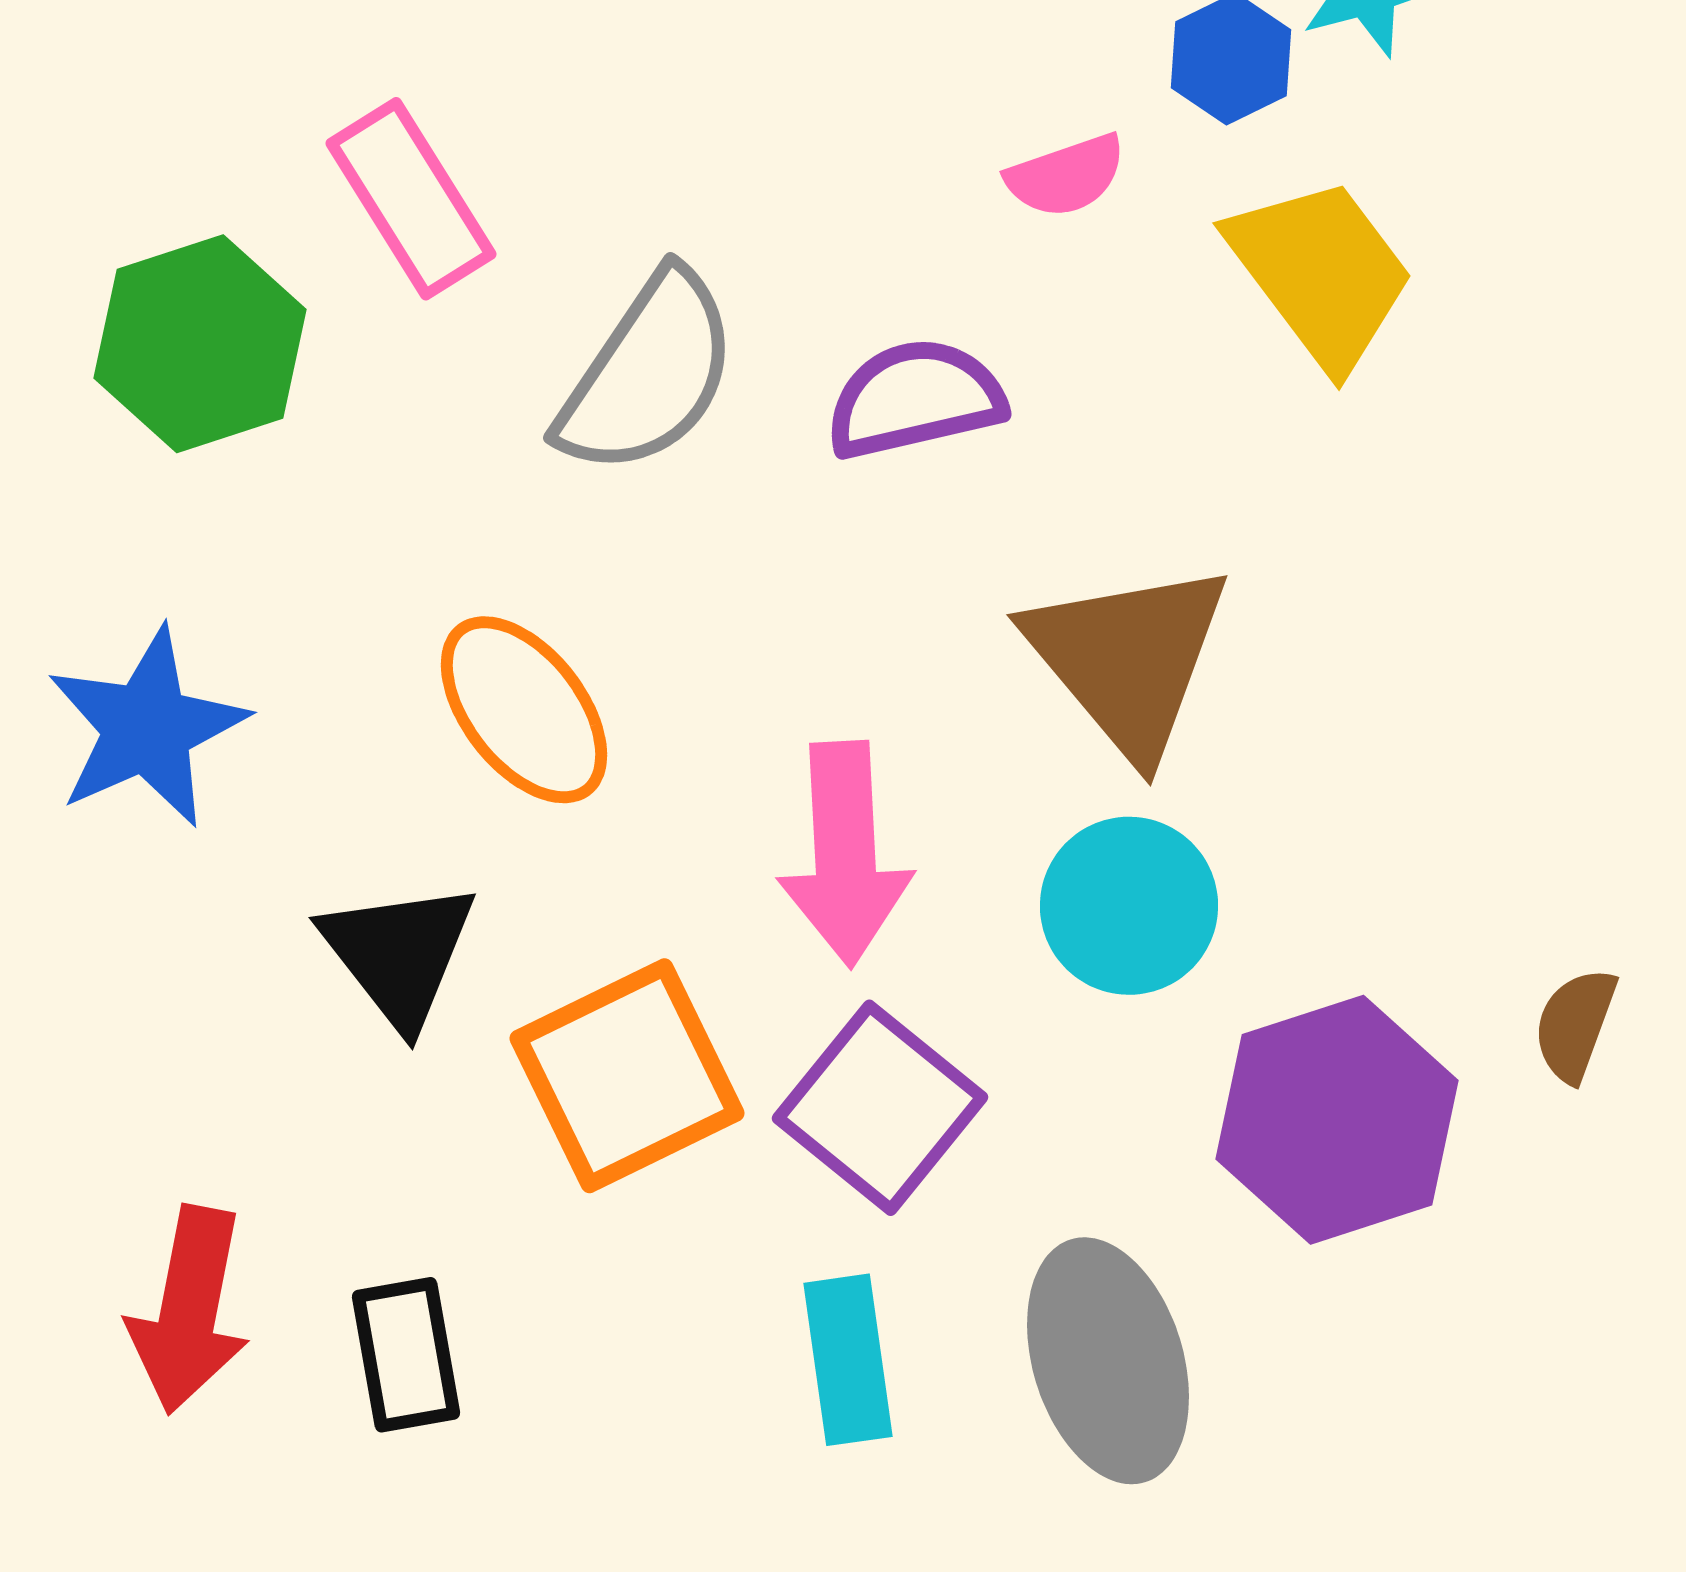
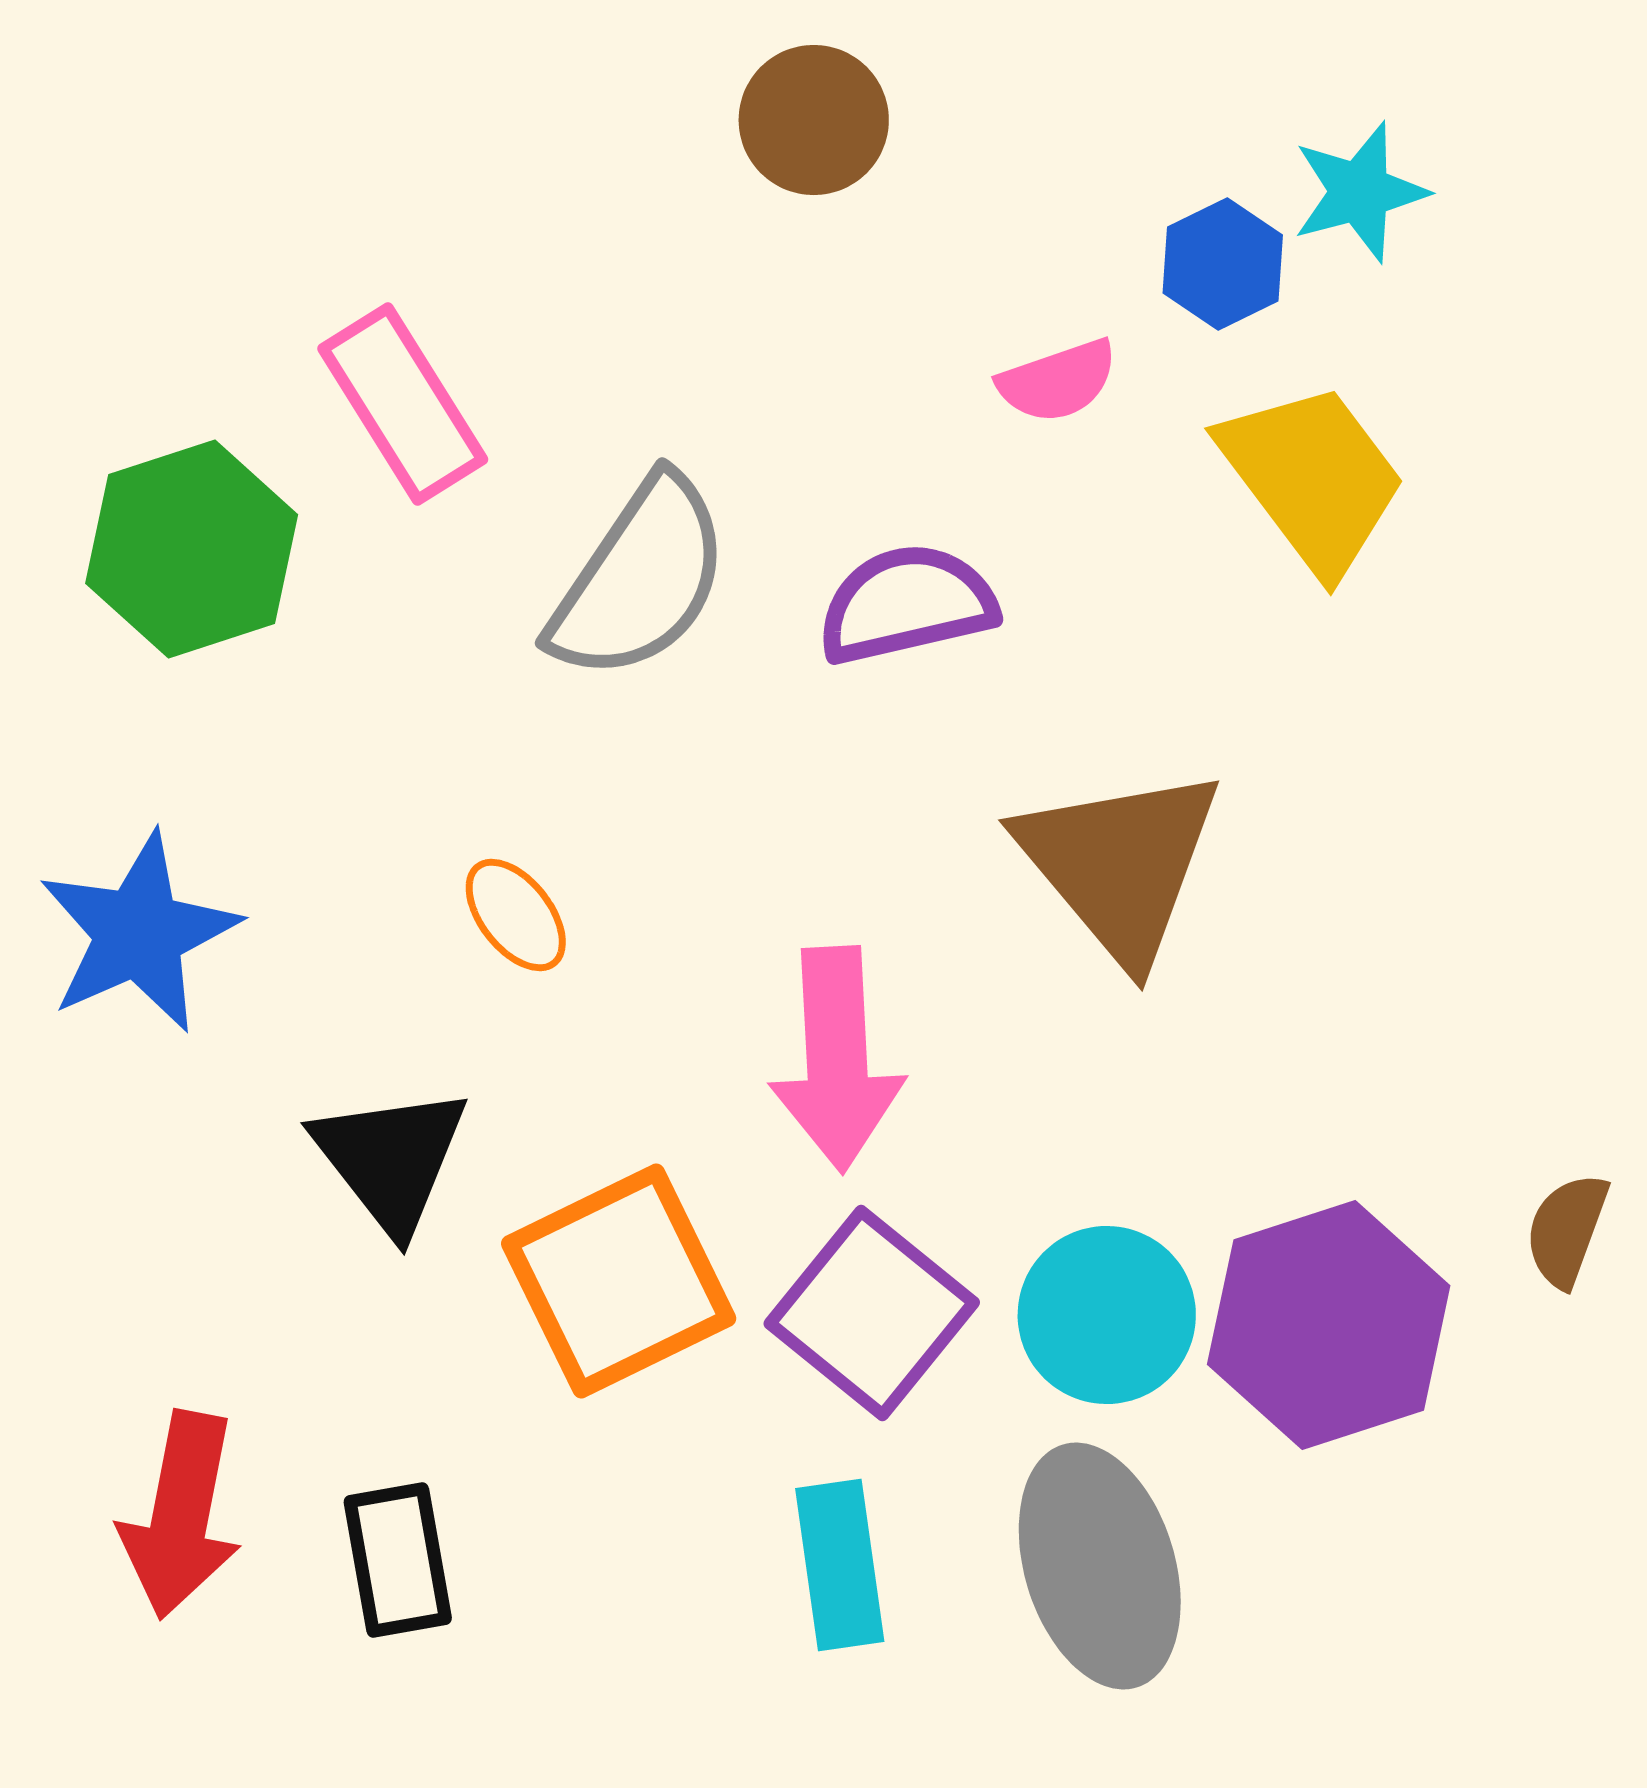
orange ellipse: (524, 710) -> (516, 915), size x0.6
cyan circle: (1129, 906) -> (1107, 1315), moved

